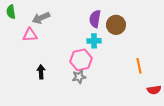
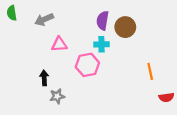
pink triangle: (30, 35) -> (59, 44), moved
gray star: (79, 77) -> (57, 96), moved

